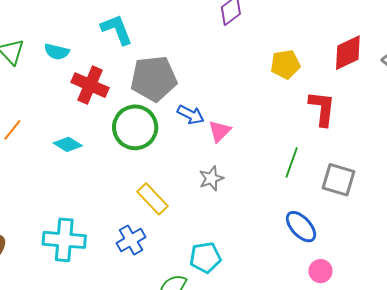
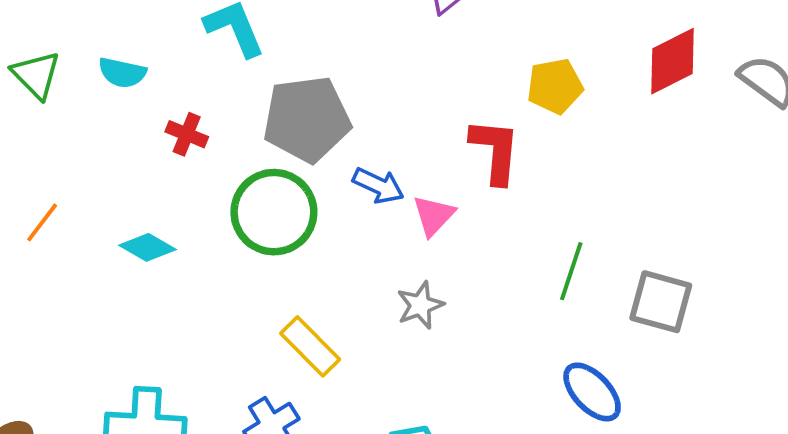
red cross: (90, 85) -> (187, 134), size x0.6
red L-shape: (322, 108) -> (495, 151), moved

